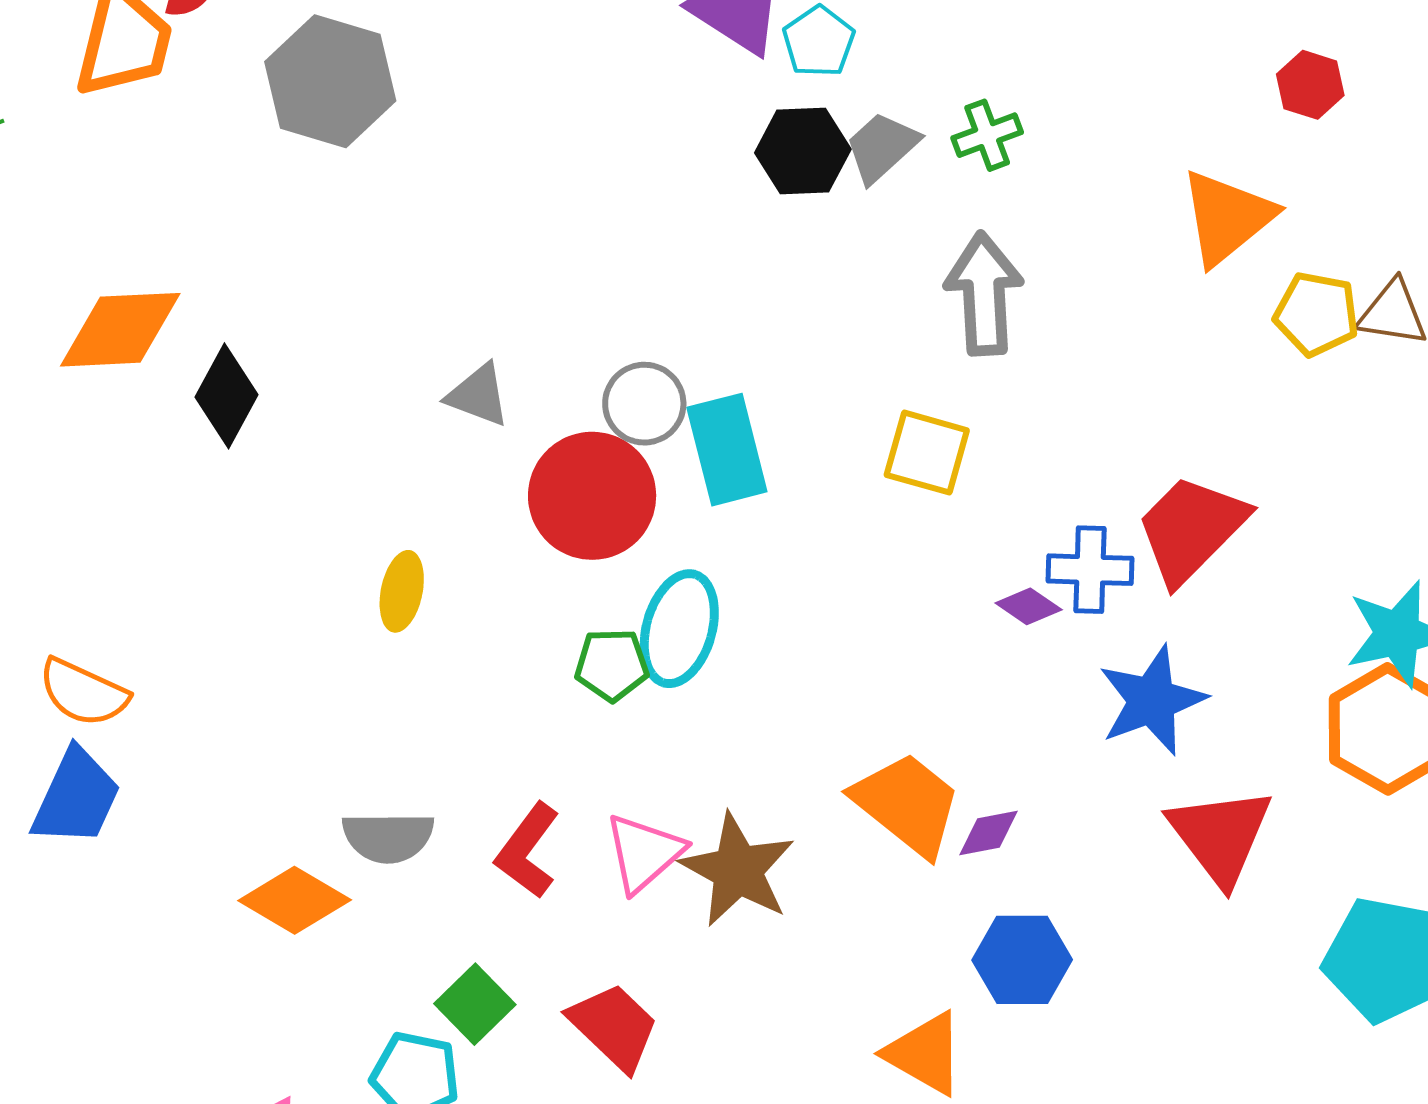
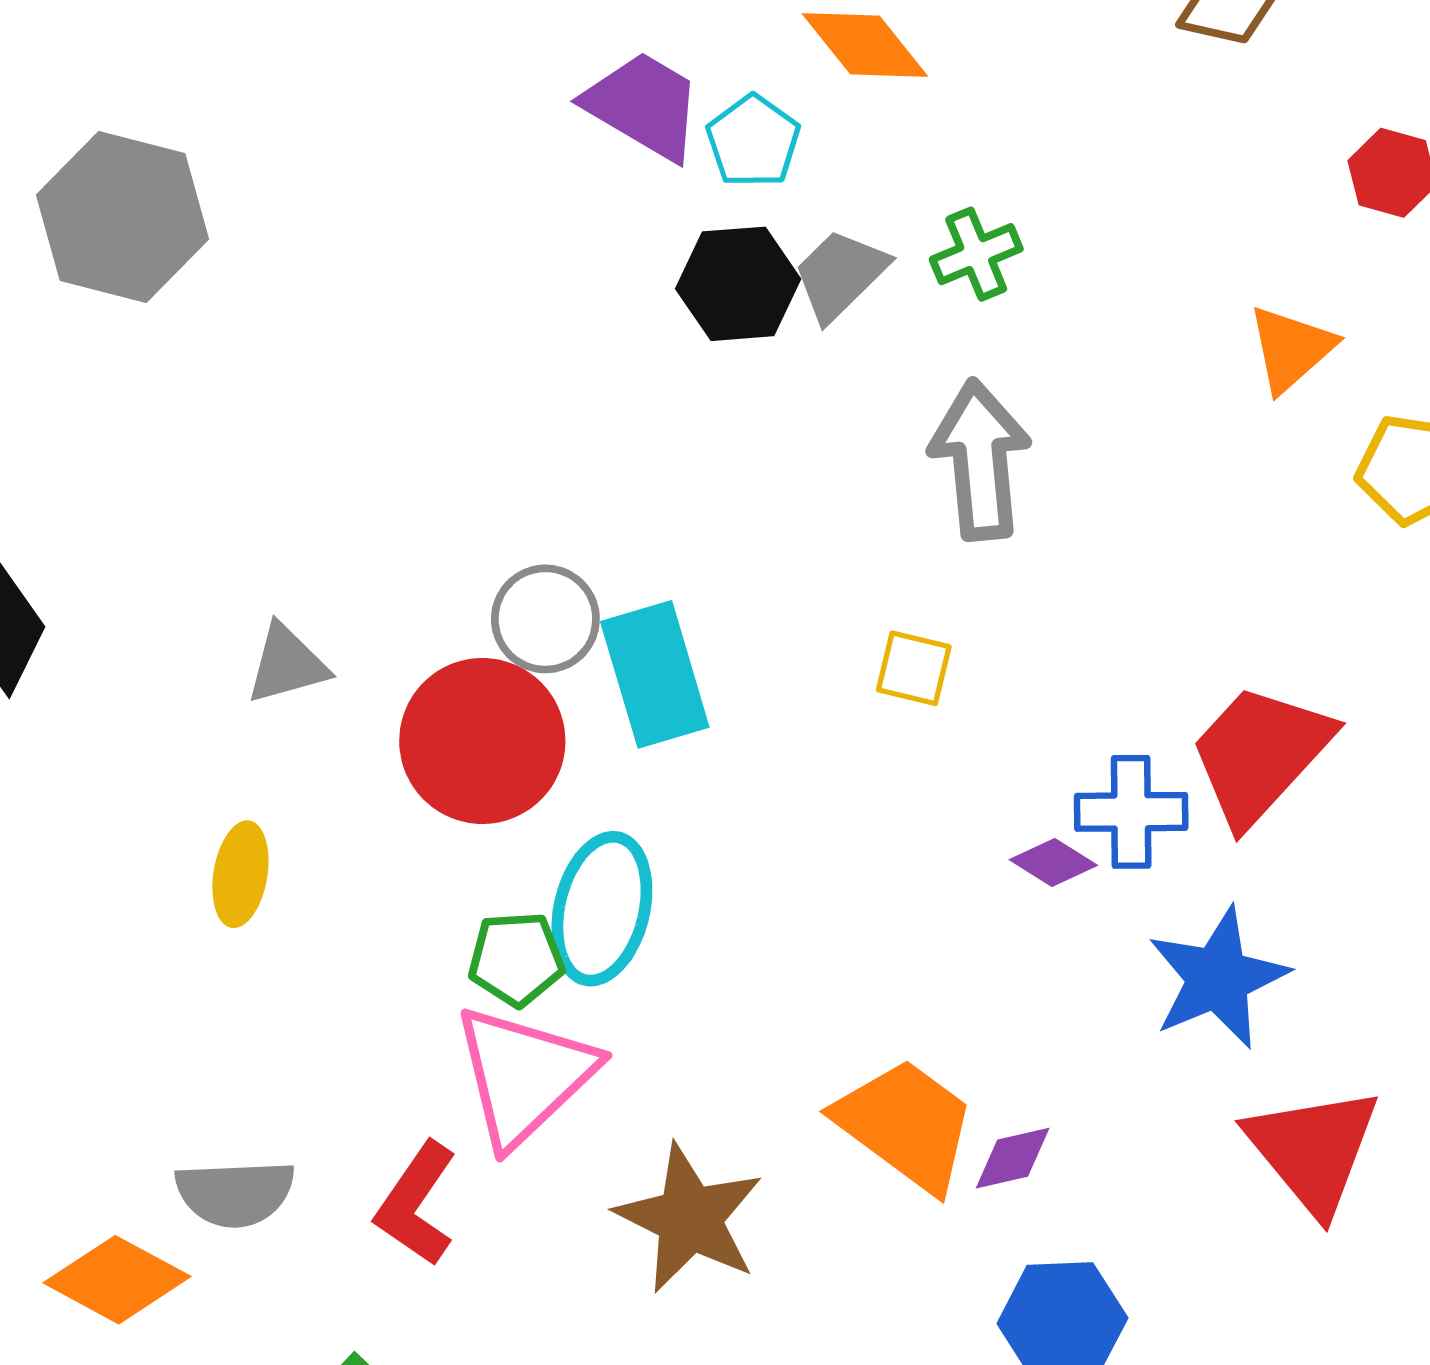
orange triangle: (1227, 217) -> (1291, 349), size x0.7
gray triangle: (478, 395) -> (287, 664), moved, turned -34
yellow square: (927, 453) -> (914, 668), size x0.7
pink triangle: (644, 853) -> (524, 1075), moved, size x1.4

